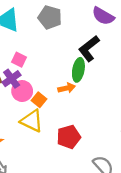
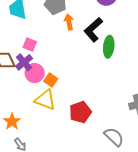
green ellipse: (78, 70) -> (109, 47), moved
orange arrow: (67, 88) -> (69, 22), moved, turned -84

